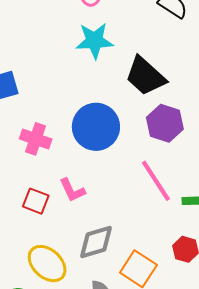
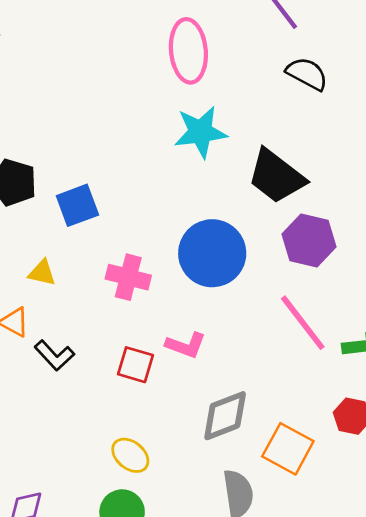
pink L-shape: (72, 190) -> (186, 345), turned -40
yellow ellipse: (47, 264) -> (130, 455), moved, size x0.7

